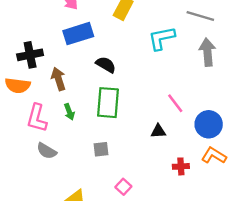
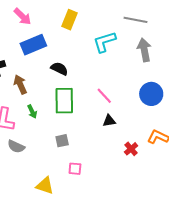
pink line: (175, 103) -> (104, 96), moved
blue circle: (209, 124) -> (151, 94), moved
red cross: (181, 166) -> (131, 149), turned -32
pink square: (123, 187) -> (75, 169), moved, turned -32

